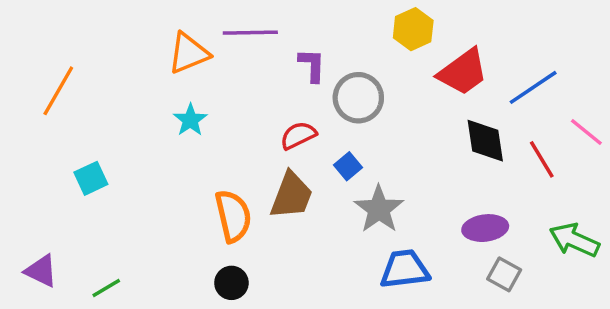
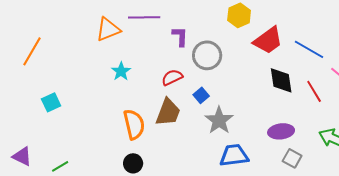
blue line: (533, 87) -> (309, 49), turned 64
cyan star: (190, 120) -> (121, 71), moved

